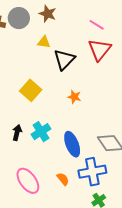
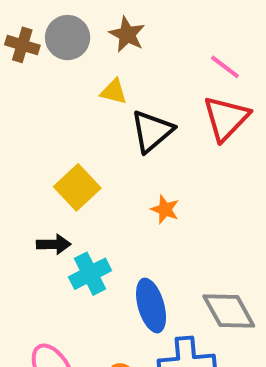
black arrow: (17, 133) -> (54, 244), moved, turned 70

